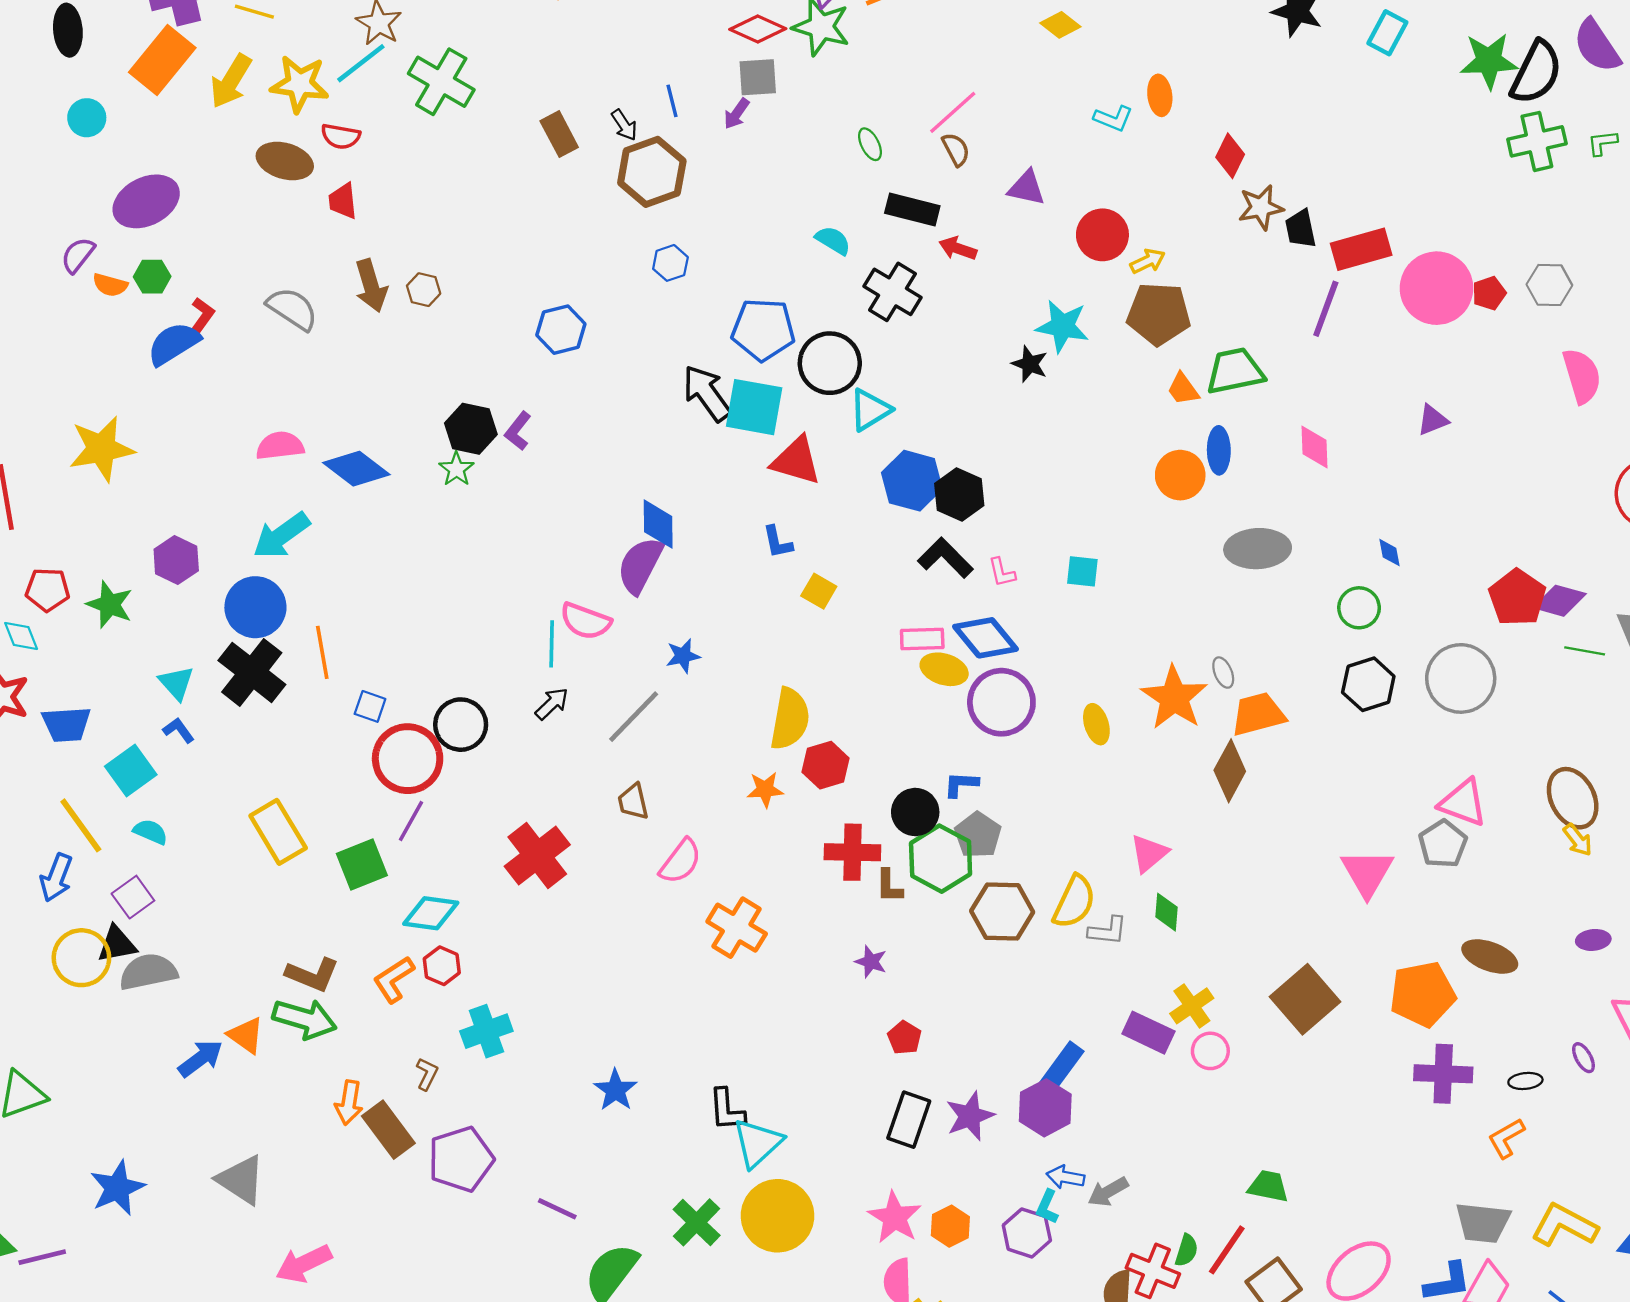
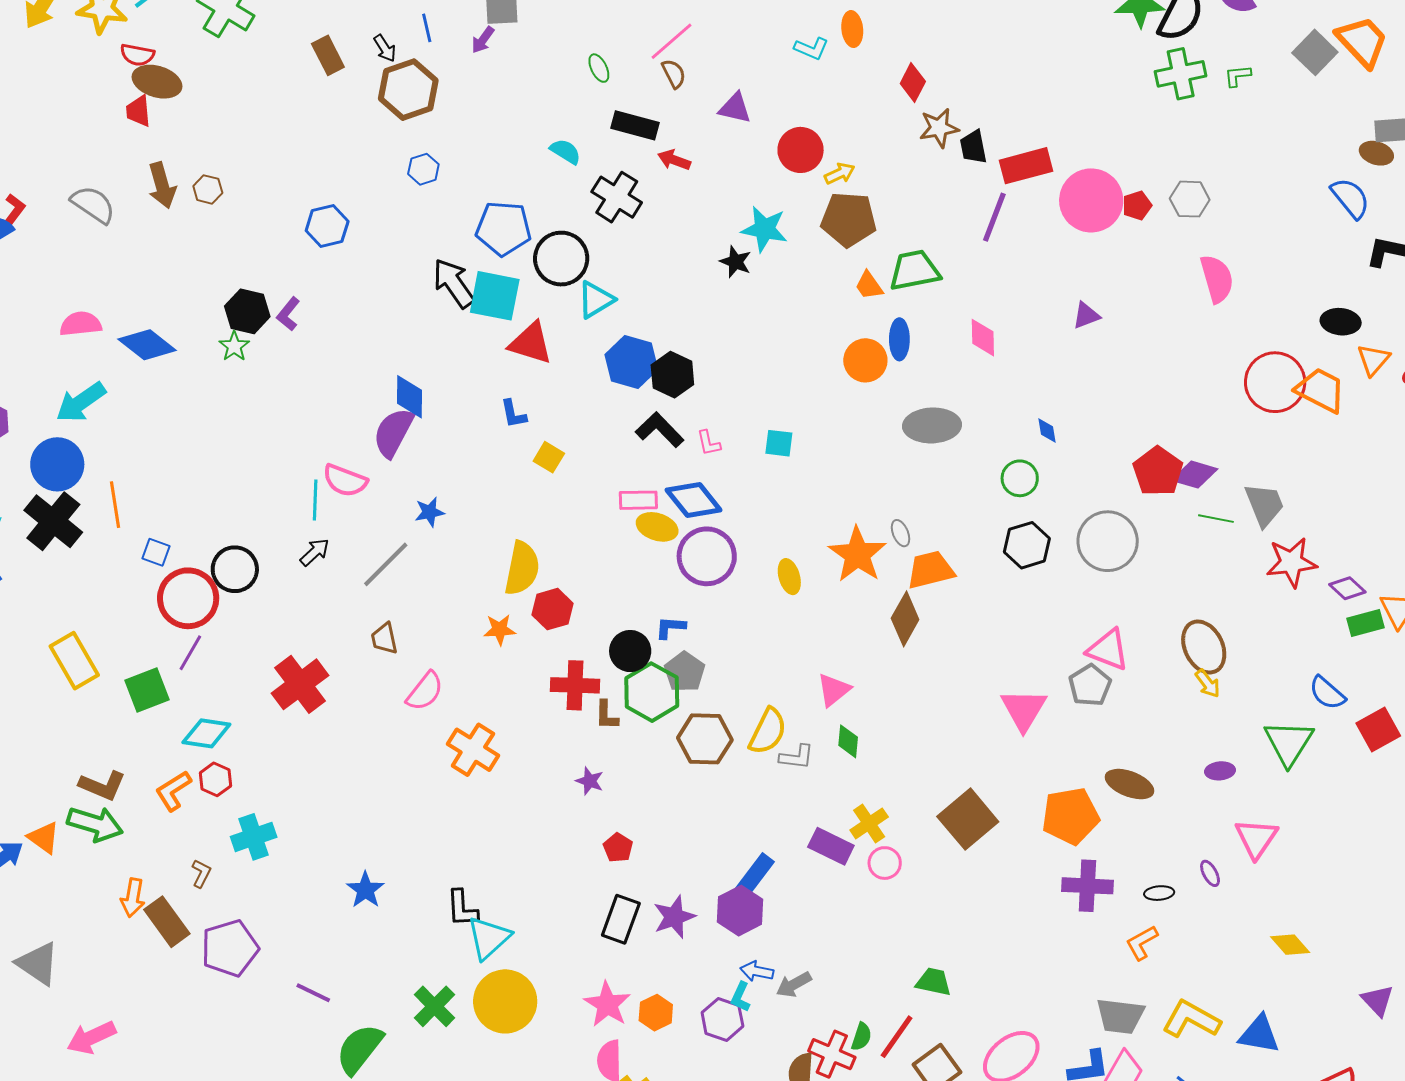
brown ellipse: (285, 161) -> (157, 82), moved

